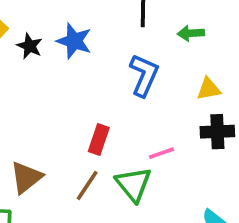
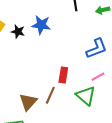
blue L-shape: (144, 75) -> (97, 48), moved, turned 55
brown line: (87, 186) -> (50, 95), moved

